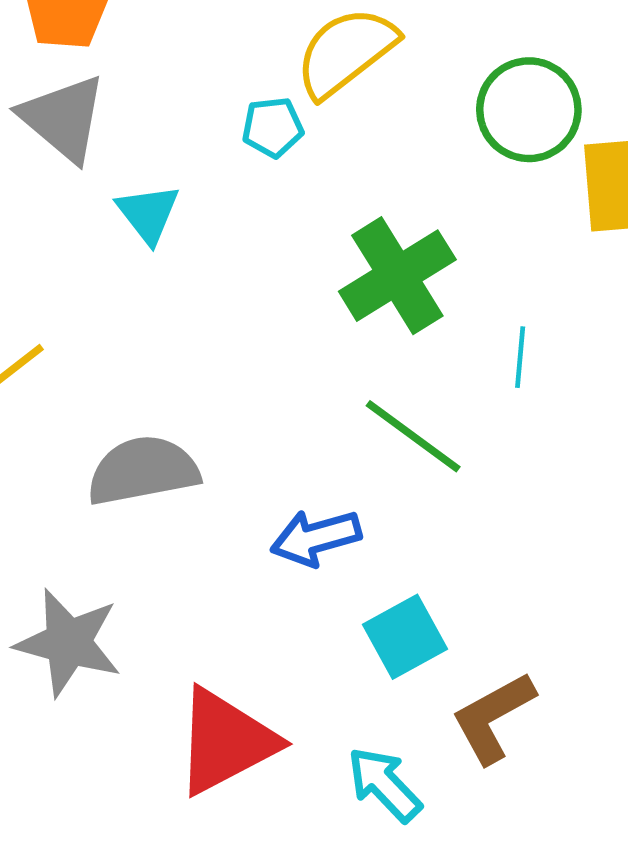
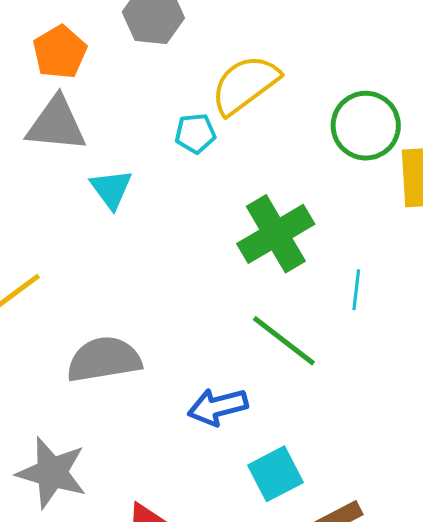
gray triangle: (63, 118) -> (56, 124), turned -36

